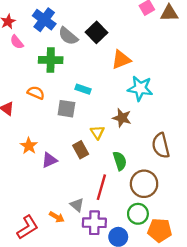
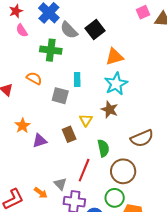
cyan star: (140, 88) -> (116, 84), moved, turned 30
cyan rectangle: (83, 89) -> (77, 80), turned 64
brown semicircle: (161, 146) -> (142, 138), turned -105

